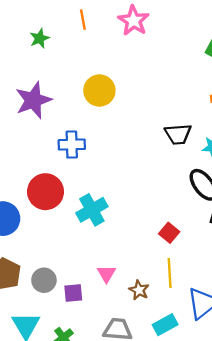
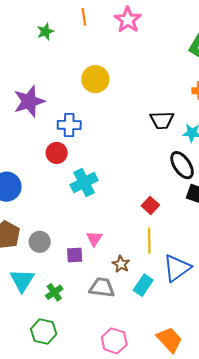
purple star: (33, 100) -> (29, 101), moved
red circle: (46, 192) -> (57, 153), moved, size x0.7
brown star: (139, 290) -> (121, 264), moved
purple square: (73, 293) -> (75, 255), moved
cyan rectangle: (165, 325) -> (143, 285), turned -30

